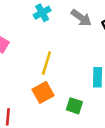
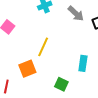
orange square: (43, 92) -> (27, 69), moved

